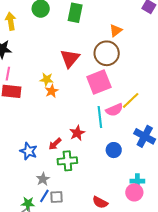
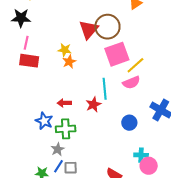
brown circle: (107, 53) -> (107, 27), moved
yellow line: (131, 100) -> (135, 65), moved
cyan line: (100, 117) -> (105, 89), moved
red arrow: (55, 144) -> (64, 103), moved, turned 40
green cross: (67, 161) -> (66, 129), moved
cyan cross: (137, 181) -> (141, 155), moved

